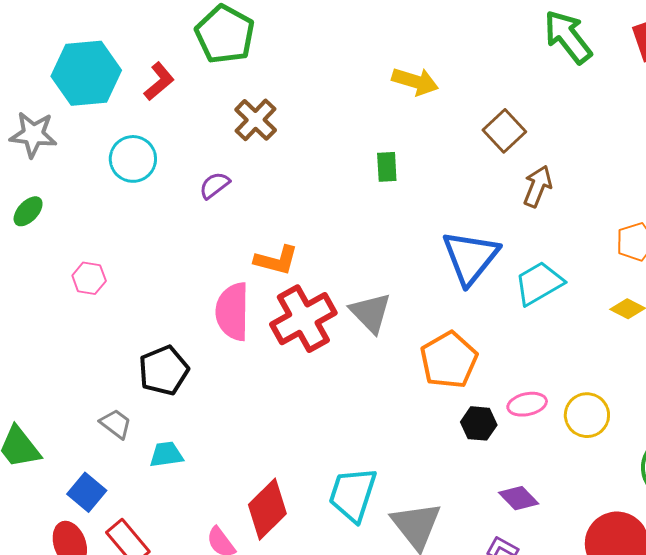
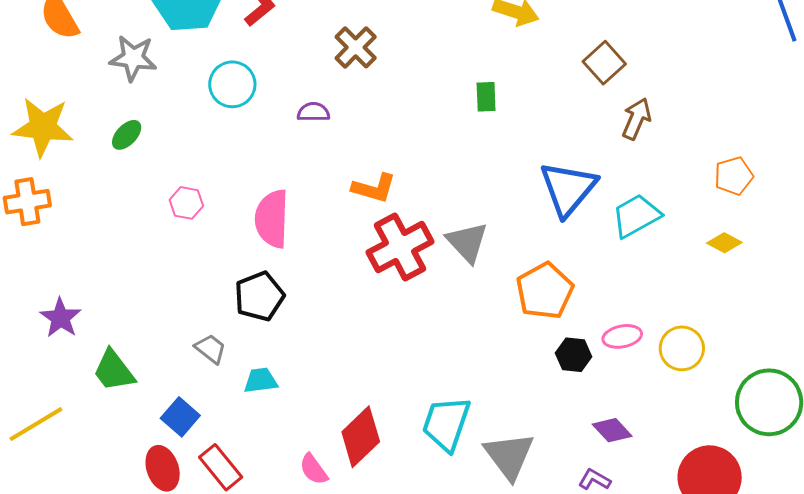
purple semicircle: (215, 185) -> (313, 112), turned 36
pink semicircle: (233, 312) -> (272, 219), moved

